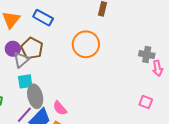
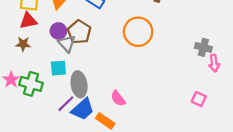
gray triangle: (21, 60) -> (67, 44), turned -36
cyan square: (25, 81) -> (58, 68), moved
pink semicircle: (60, 108) -> (118, 98), moved

